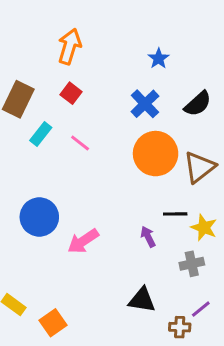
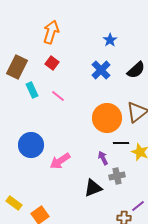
cyan rectangle: (41, 134) -> (32, 90), turned -63
orange circle: (156, 154) -> (107, 118), moved
gray cross: (192, 264) -> (117, 176), moved
black triangle: (142, 300) -> (93, 188), moved, turned -30

